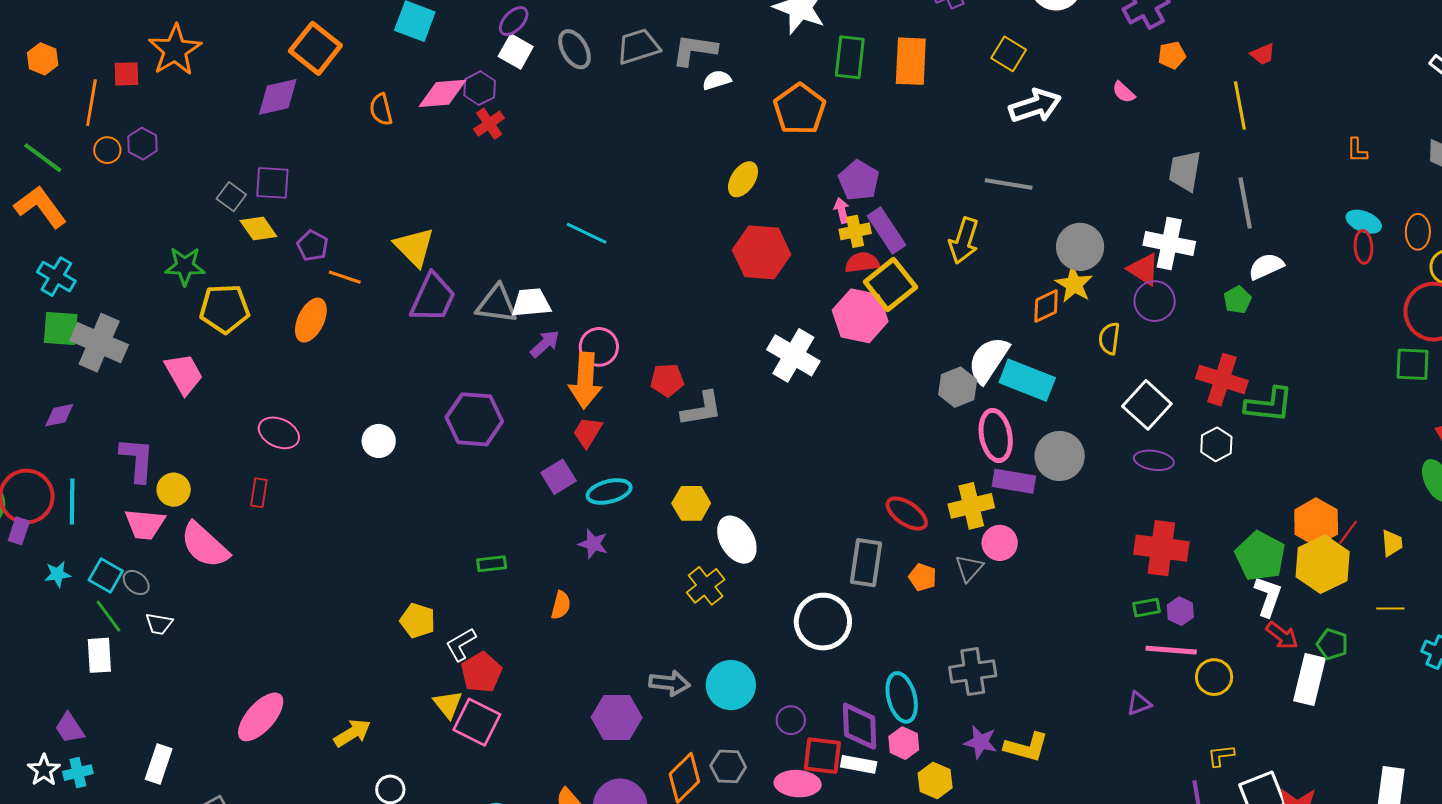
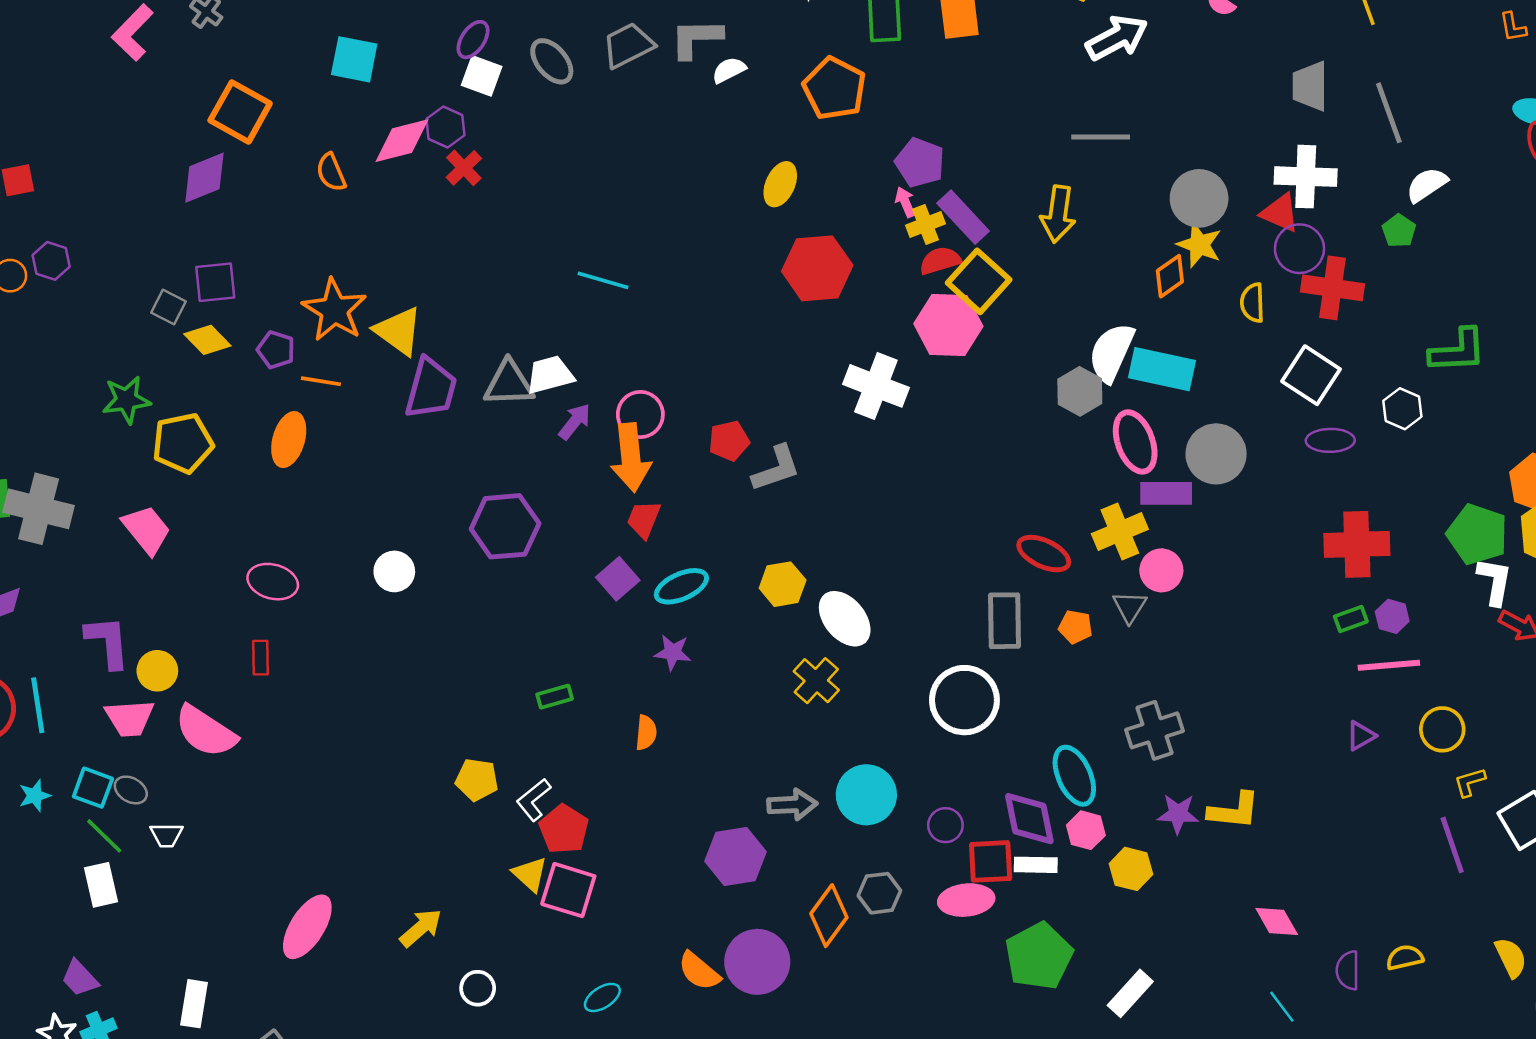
orange star: (175, 50) -> (334, 310), moved
red cross: (1222, 380) -> (1333, 288), moved
yellow circle: (1214, 677) -> (1442, 729), moved

